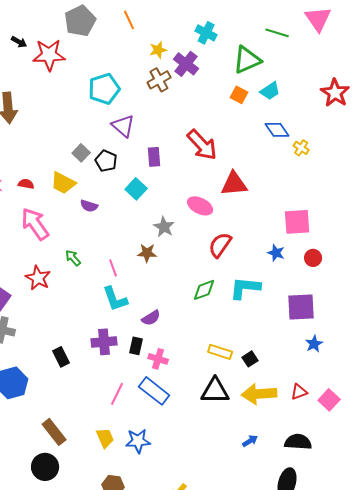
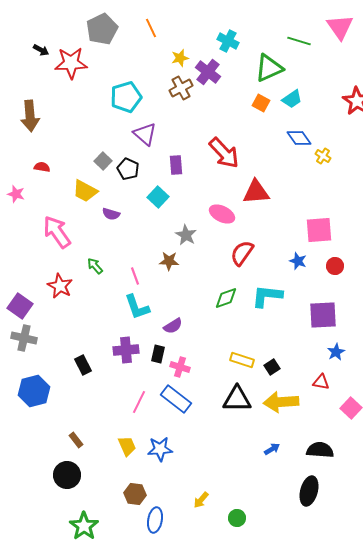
red semicircle: (26, 184) -> (42, 167), moved
red triangle: (299, 392) -> (321, 382), moved, turned 30
brown rectangle: (54, 432) -> (76, 440), size x0.6

